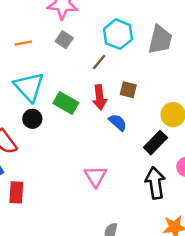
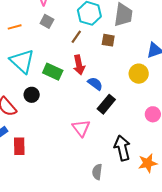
brown square: (128, 90) -> (108, 40), moved
black circle: (32, 119) -> (32, 95), moved
black rectangle: (155, 143) -> (106, 104), moved
black arrow: (155, 183) -> (122, 148), moved

